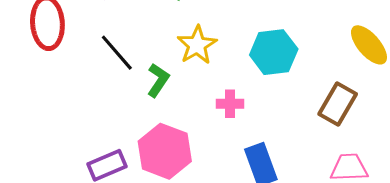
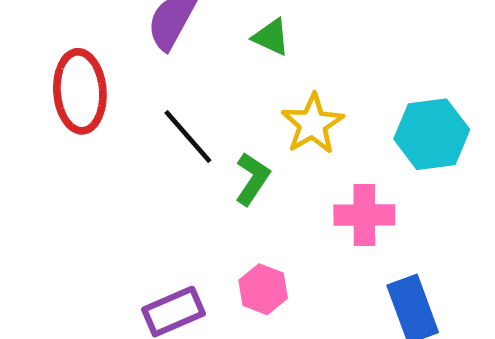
pink cross: (230, 104) -> (364, 215), size x1.4
pink hexagon: (165, 151) -> (263, 289), size x0.6

